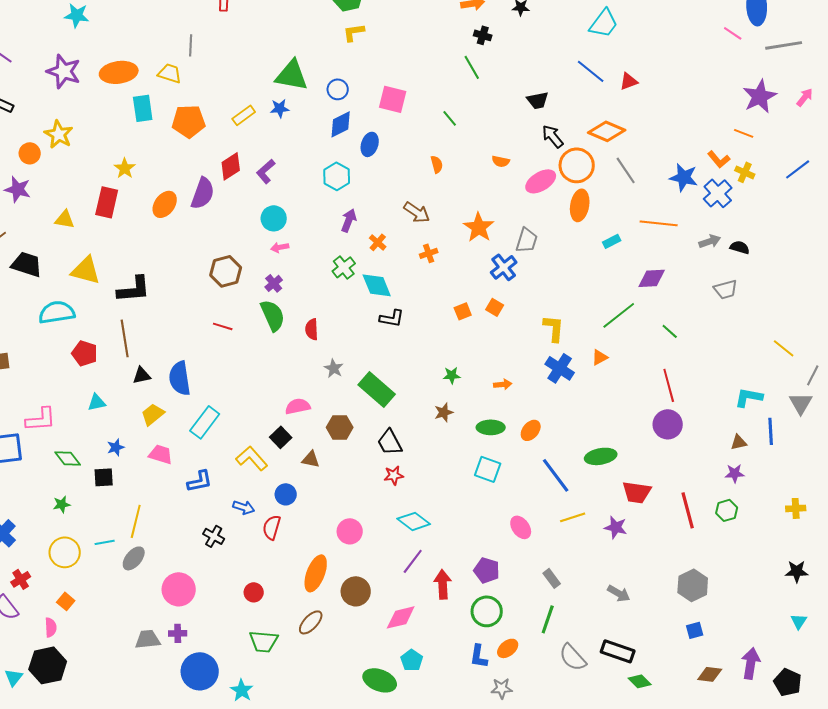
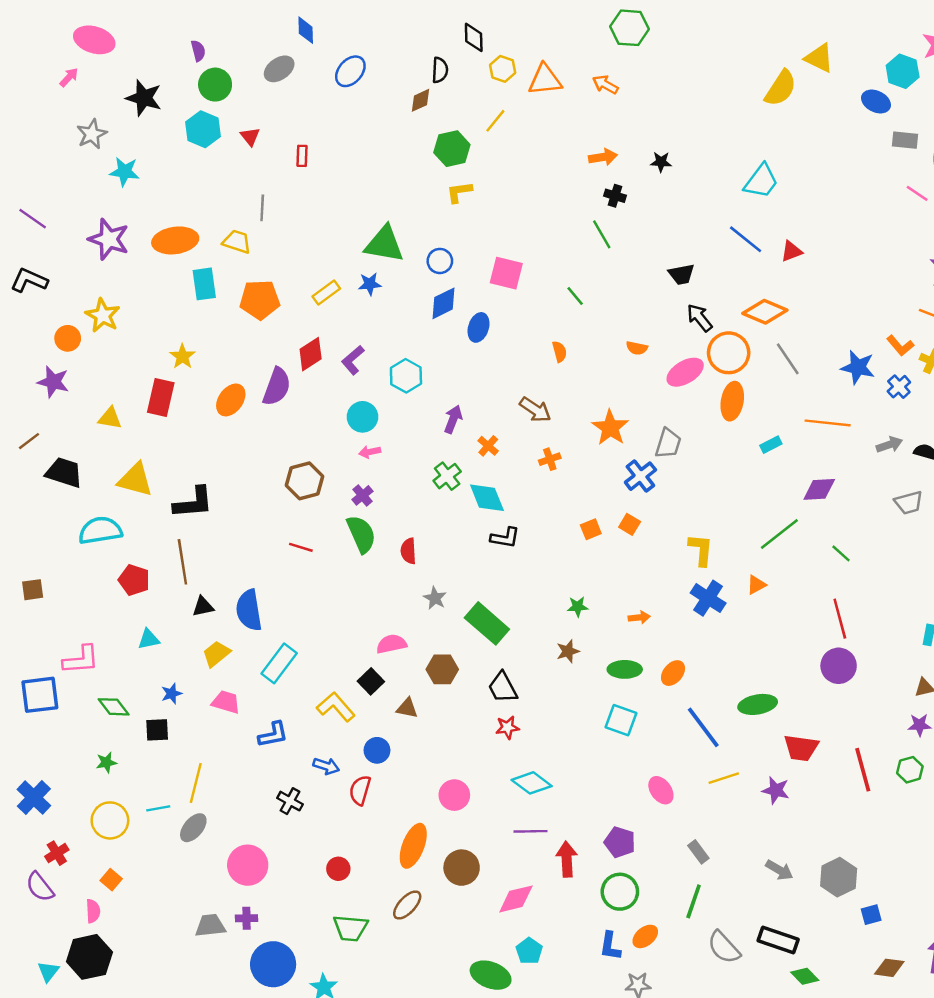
cyan hexagon: (337, 176) -> (406, 376), moved
blue cross: (718, 193) -> (899, 387), size x0.7
purple line: (413, 561) -> (530, 831), turned 52
gray hexagon: (693, 585) -> (839, 877), moved

